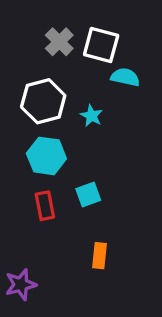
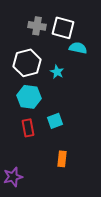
gray cross: (59, 42) -> (37, 26), turned -36

